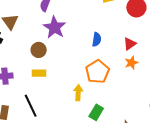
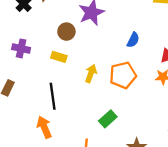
yellow arrow: (78, 93) -> (91, 74), moved
black line: (31, 106) -> (53, 96), moved

